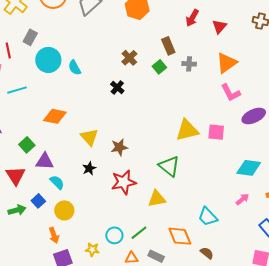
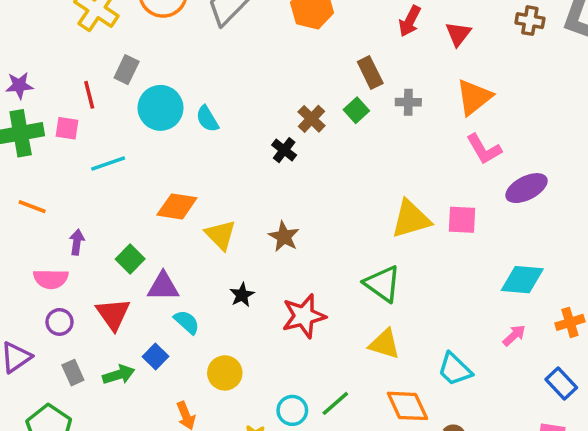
brown cross: (129, 58) -> (312, 119), moved
yellow triangle: (89, 137) -> (221, 235), moved
brown star: (119, 147) -> (284, 237), moved, turned -30
yellow triangle: (157, 199) -> (384, 344), moved, turned 30
yellow circle: (64, 210) -> (225, 373), moved

